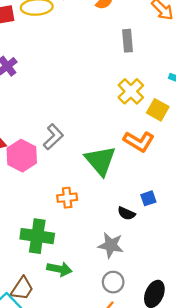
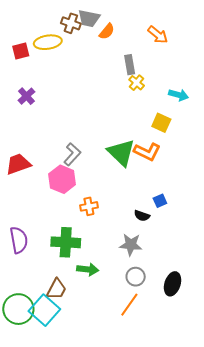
yellow cross: (131, 91) -> (137, 83), moved, size x0.7
pink hexagon: (22, 156) -> (62, 179), moved
green triangle: (100, 161) -> (121, 153), moved

